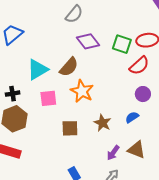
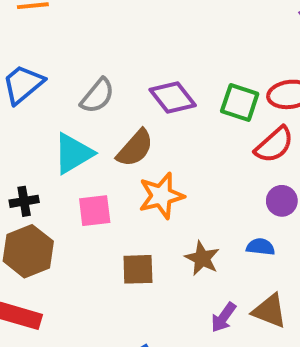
gray semicircle: (74, 14) -> (97, 96), moved
orange star: (82, 91) -> (161, 196), turned 30
blue semicircle: (132, 117) -> (261, 247), turned 40

